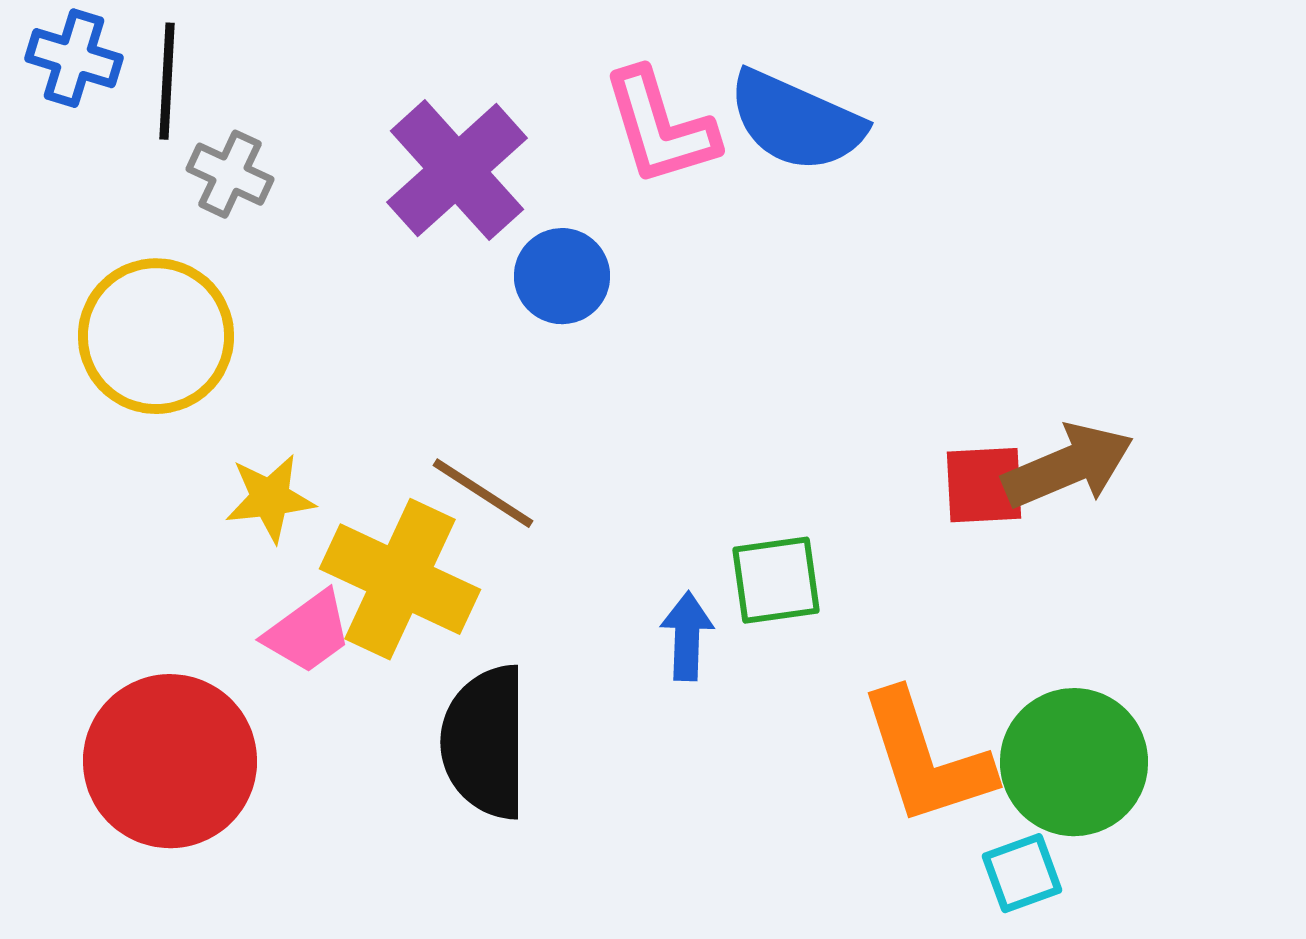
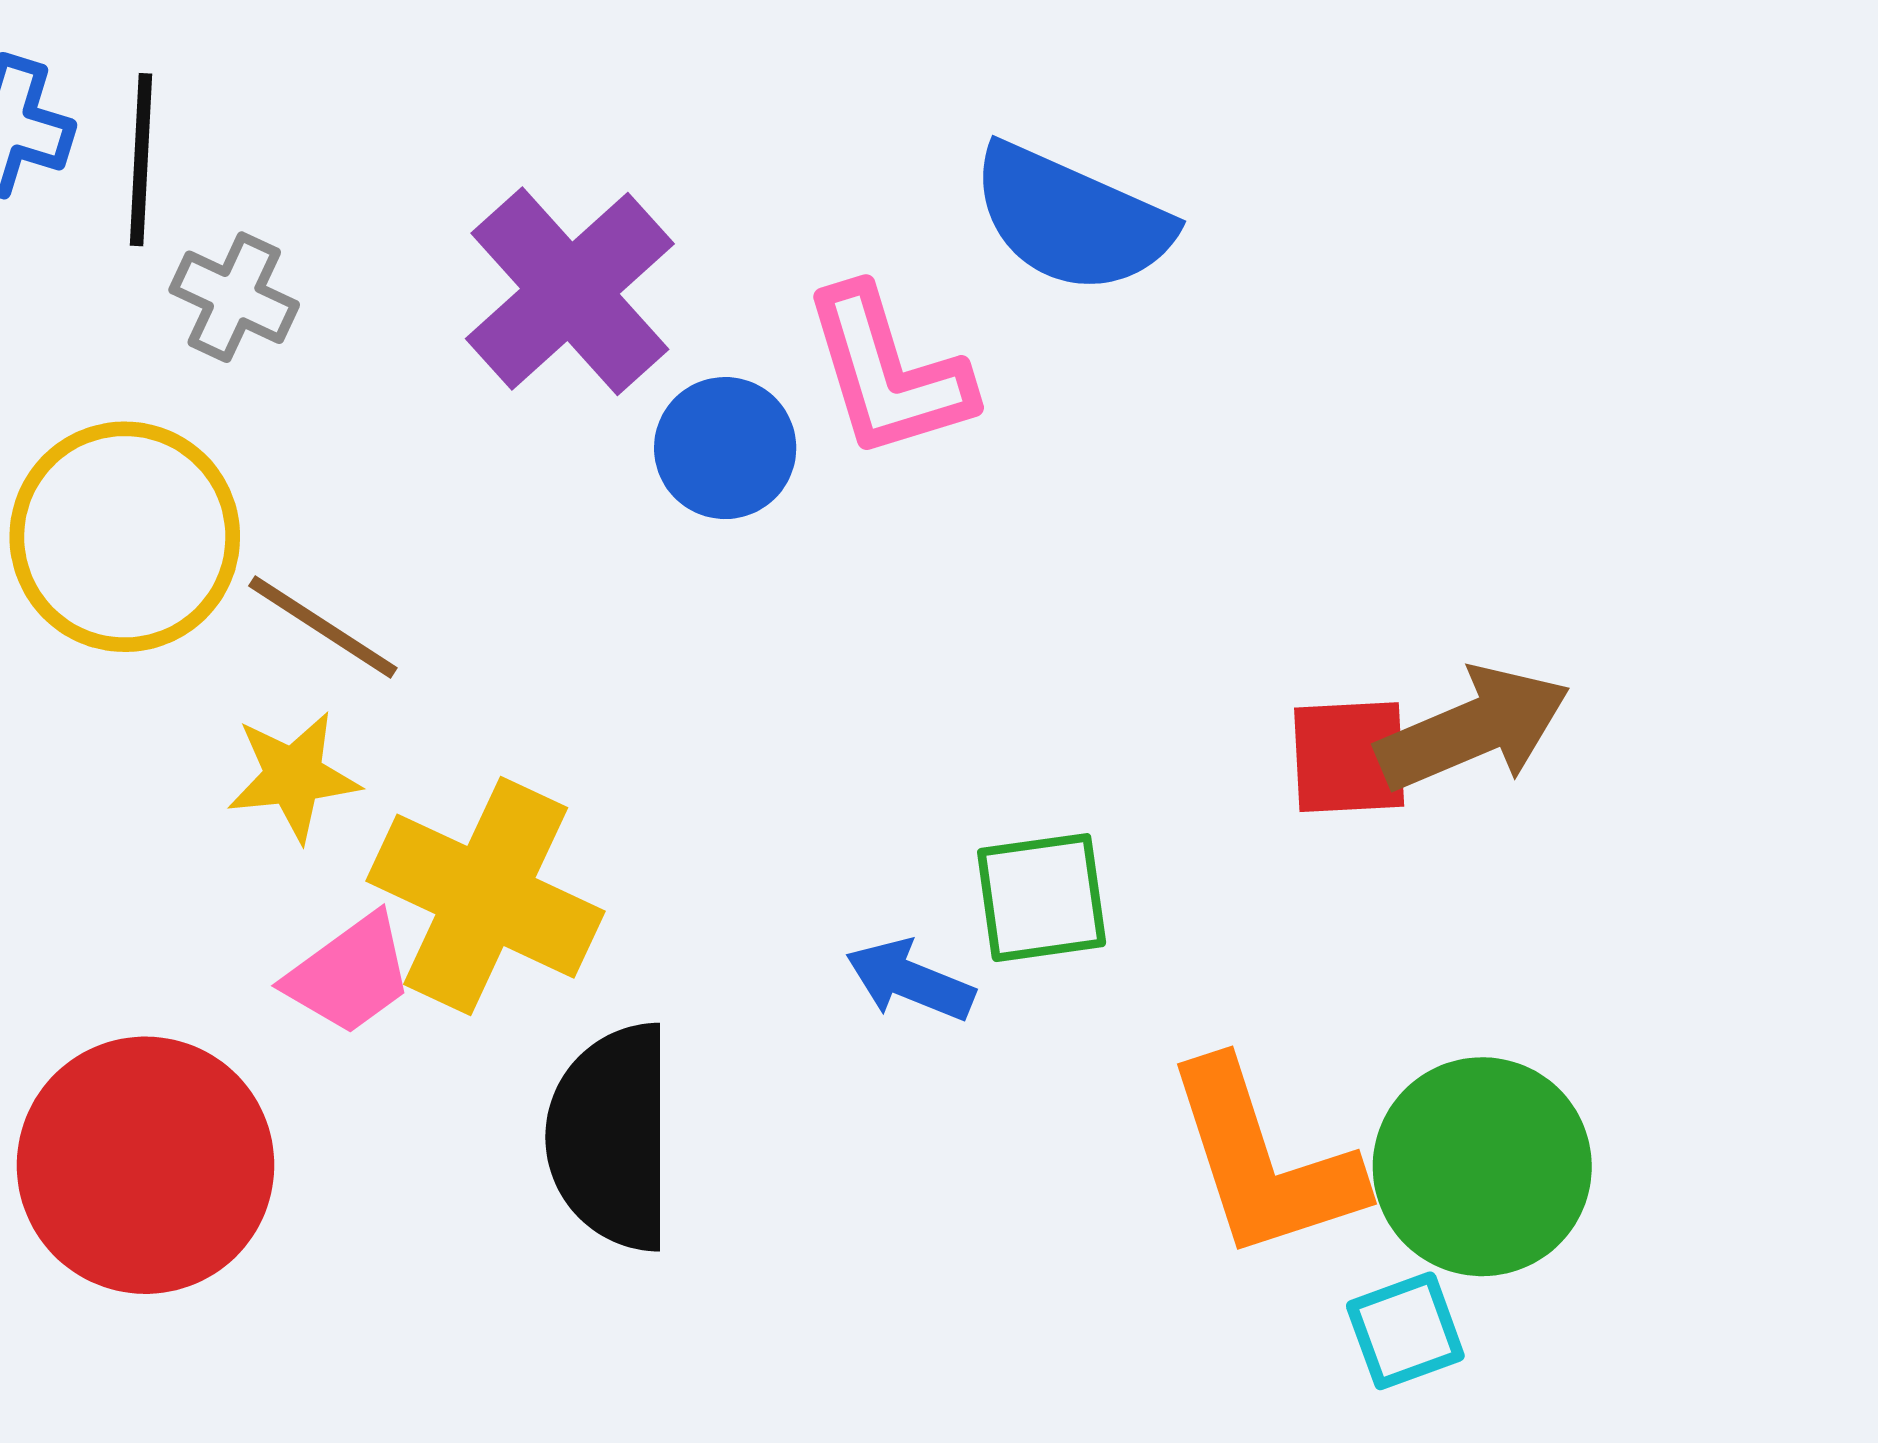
pink L-shape: (660, 127) -> (888, 373), moved
brown line: (483, 493) -> (323, 627), moved
blue arrow: (687, 636) -> (910, 980), turned -70

